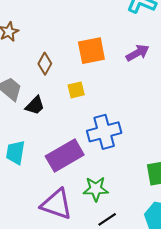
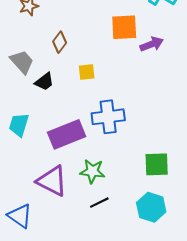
orange square: (91, 51) -> (124, 27), moved

